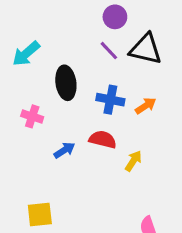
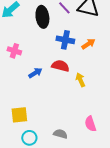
black ellipse: (66, 83) -> (42, 17), moved
yellow arrow: (133, 161) -> (80, 80), turned -56

